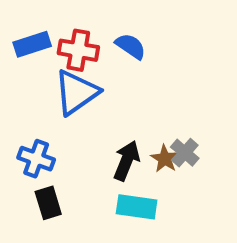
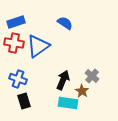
red cross: (78, 50) -> (14, 43), moved
brown star: (165, 159) -> (82, 91), moved

